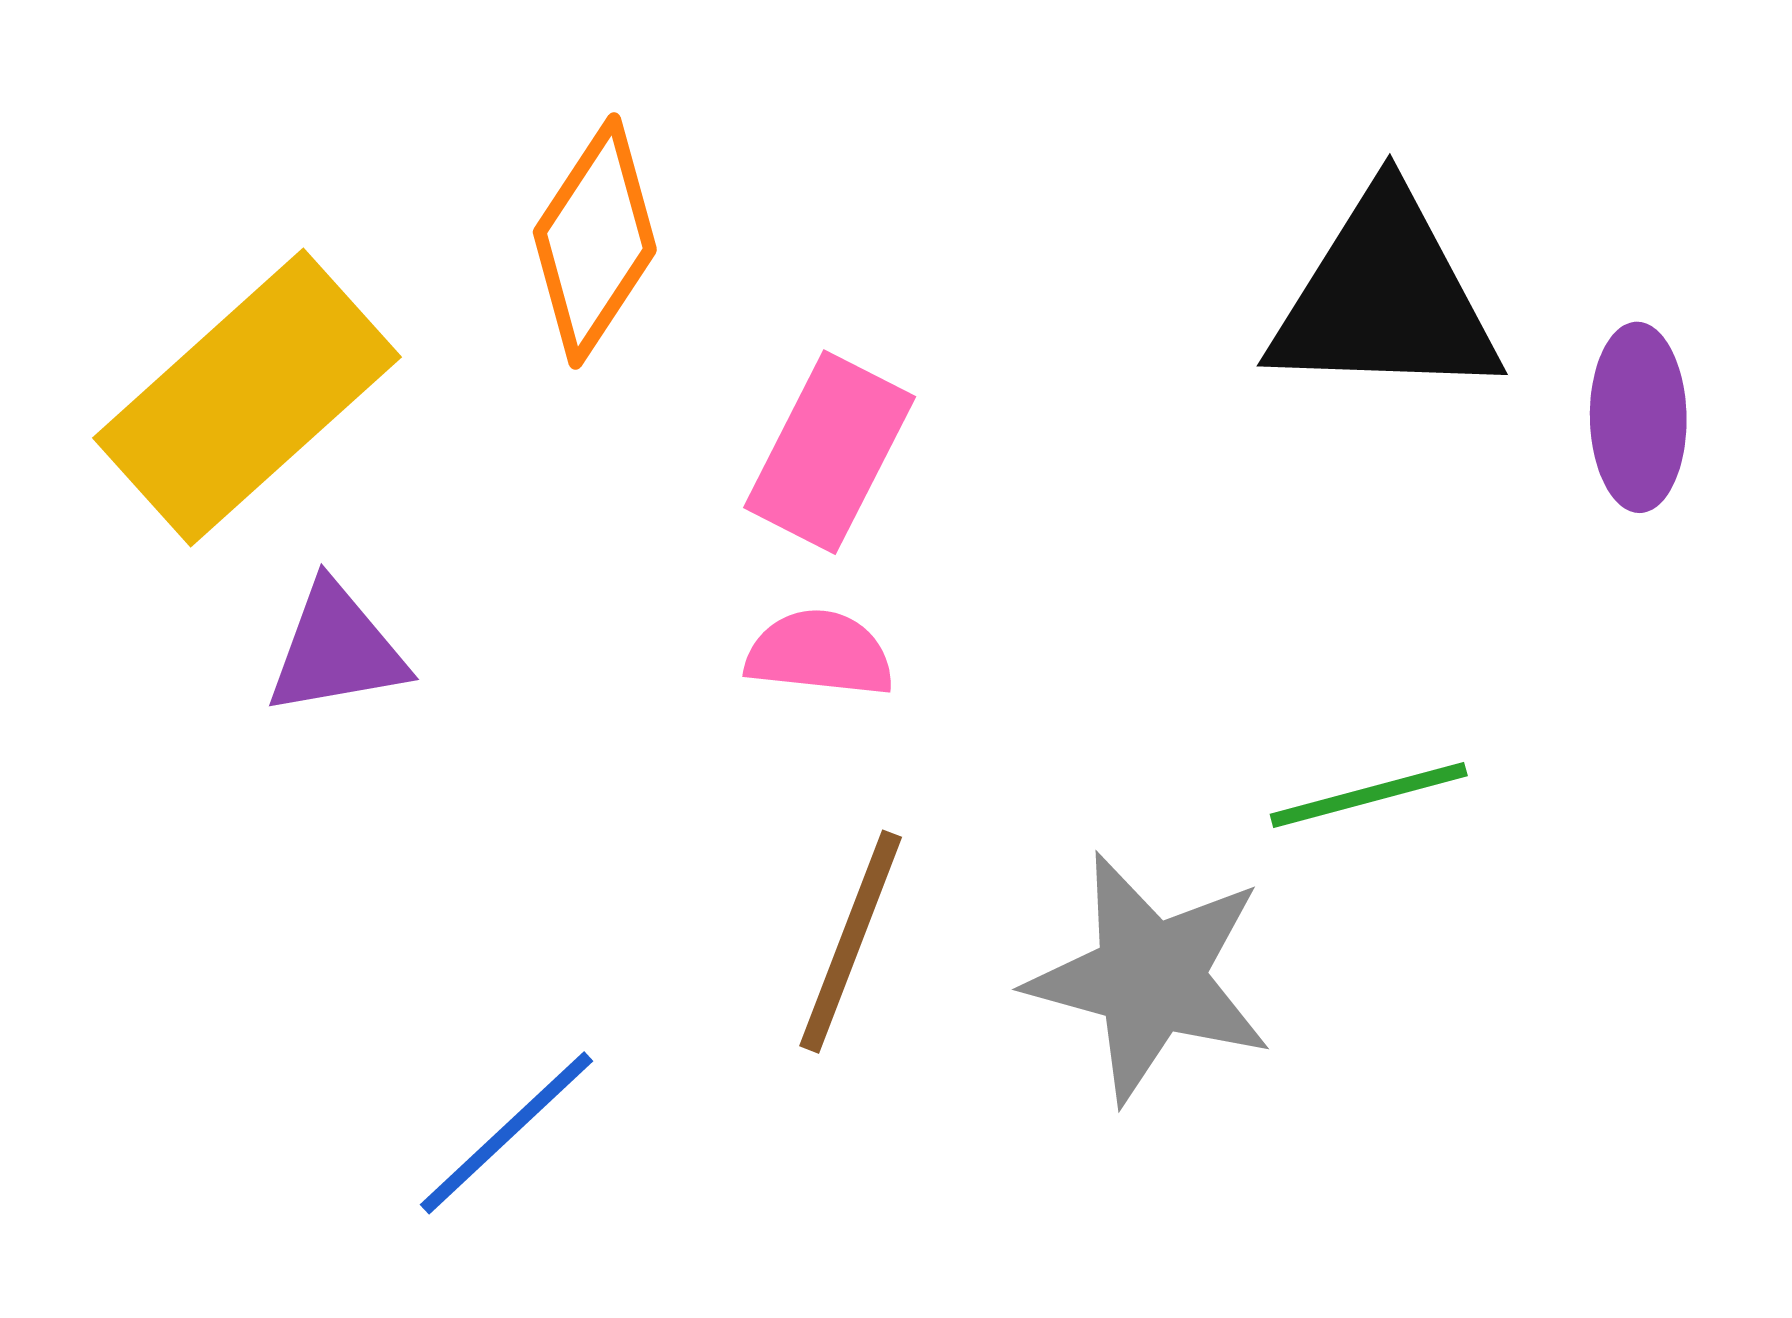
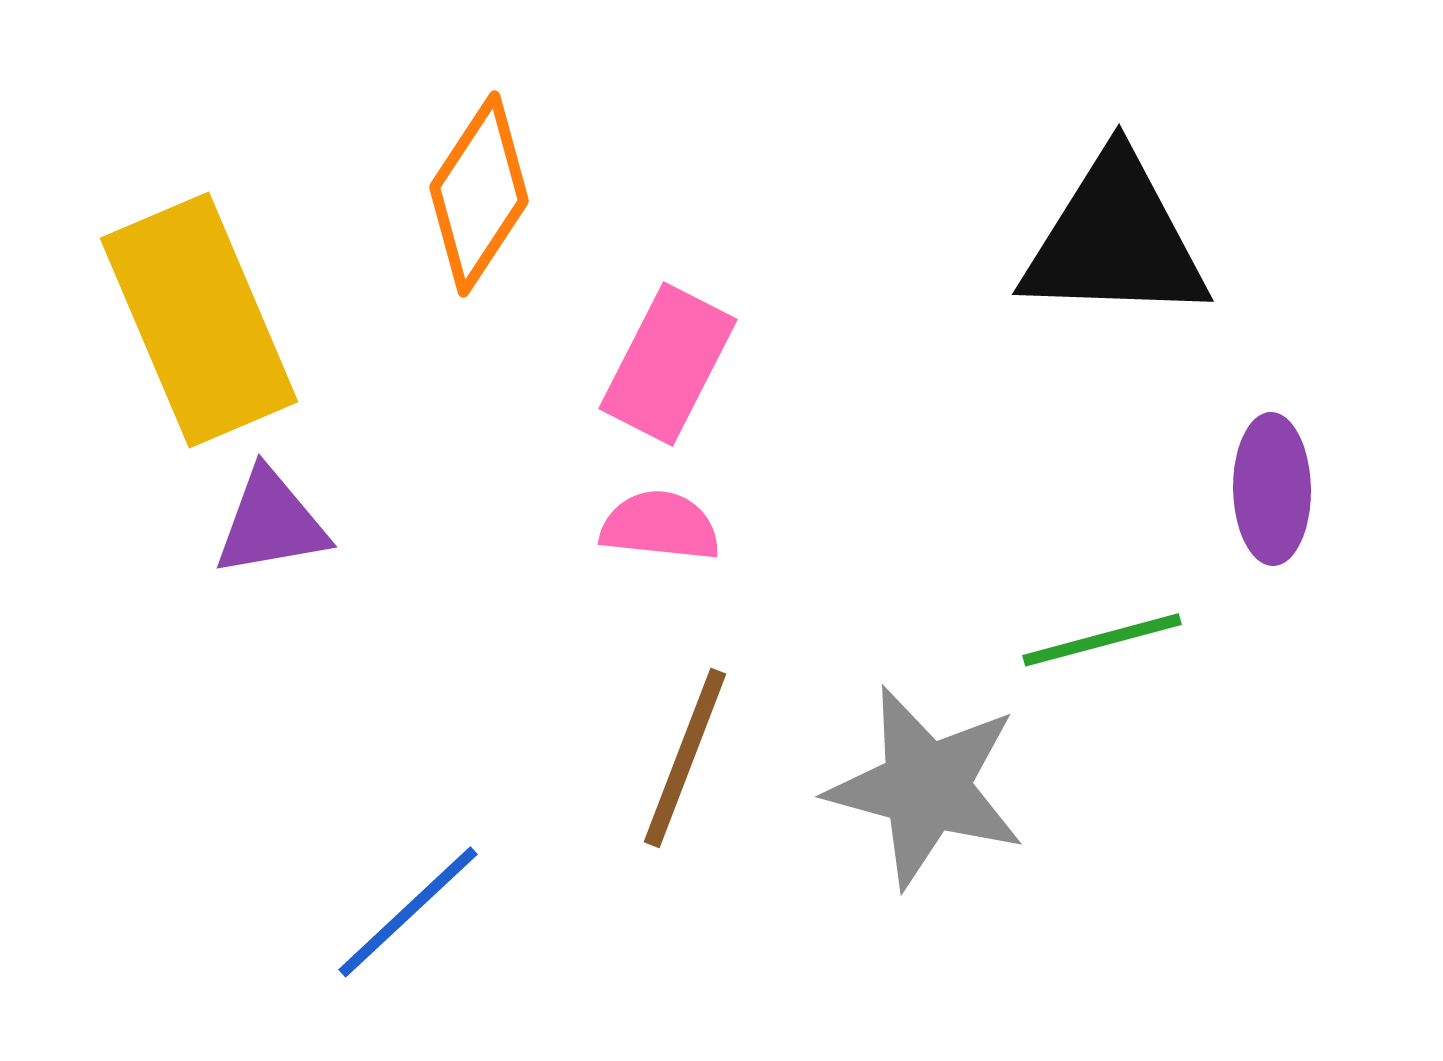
yellow rectangle: (247, 398) -> (199, 320), turned -71
purple ellipse: (1638, 417) -> (1272, 489), moved

